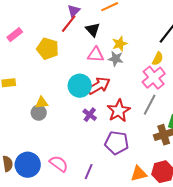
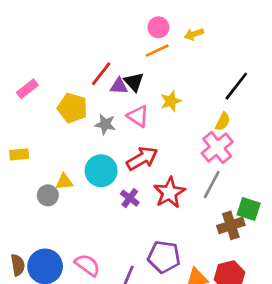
purple triangle: (74, 11) -> (119, 86), moved, turned 48
pink triangle: (96, 55) -> (138, 116), turned 30
gray star: (116, 59) -> (105, 124), moved
cyan circle: (80, 86) -> (101, 171), moved
gray circle: (39, 113) -> (48, 195), moved
purple pentagon: (117, 143) -> (164, 257), moved

